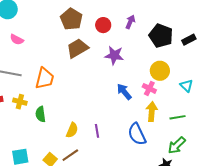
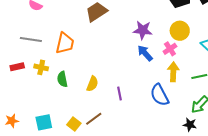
purple star: (114, 55) -> (143, 30), moved
pink cross: (149, 88) -> (170, 49), turned 32
yellow semicircle: (72, 130) -> (92, 84), moved

